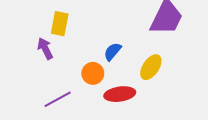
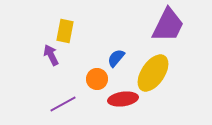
yellow ellipse: (151, 67) -> (153, 73), size x1.5

